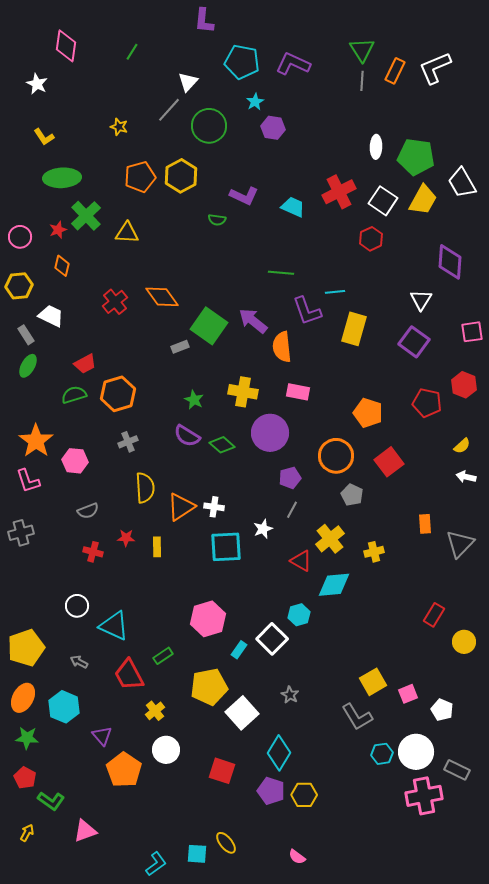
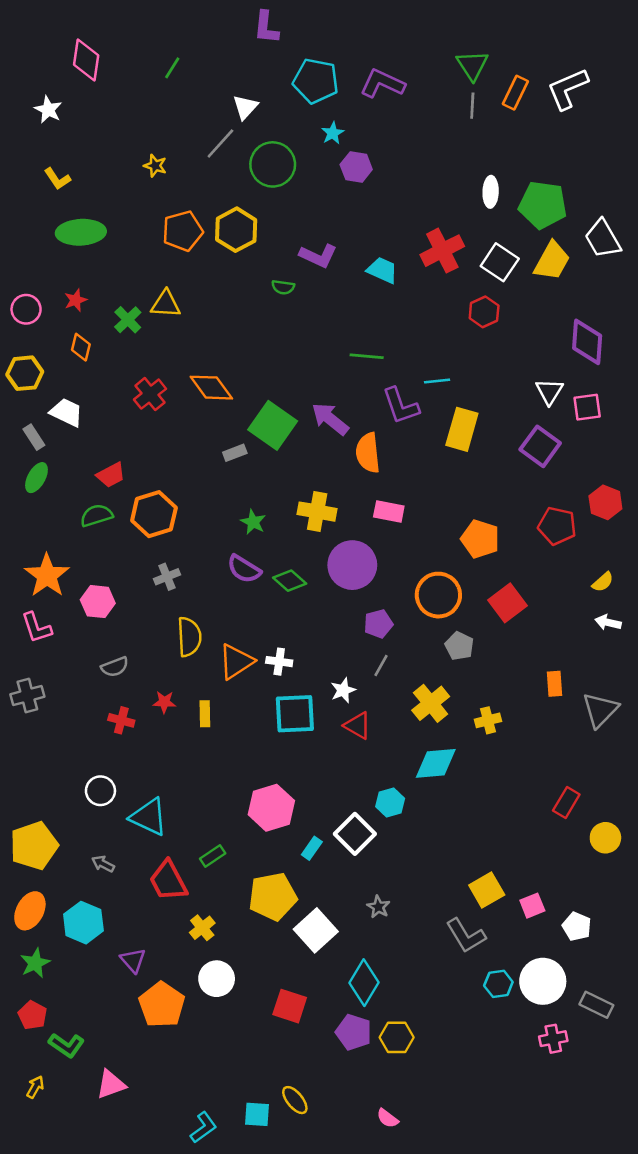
green cross: (86, 216) -> (128, 320), moved, size x0.7
pink square: (472, 332) -> (587, 407), moved
red triangle: (301, 561) -> (357, 726), moved
green star: (27, 738) -> (35, 963), turned -30
pink cross: (424, 796) -> (553, 1039), size x0.6

